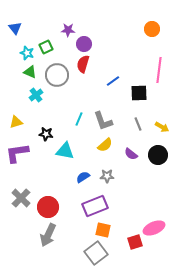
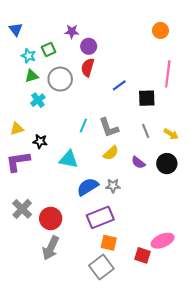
green triangle: (30, 72) -> (32, 76), turned -40
black star: (46, 134) -> (40, 141), moved
blue semicircle: (83, 177) -> (88, 187), size x1.5
red square: (135, 242) -> (143, 255), turned 35

